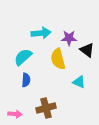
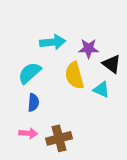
cyan triangle: (79, 82) -> (101, 90), moved
pink arrow: (15, 114) -> (28, 133), moved

